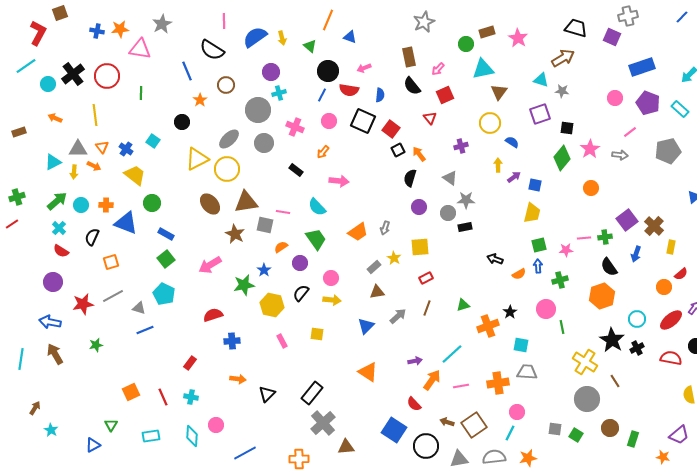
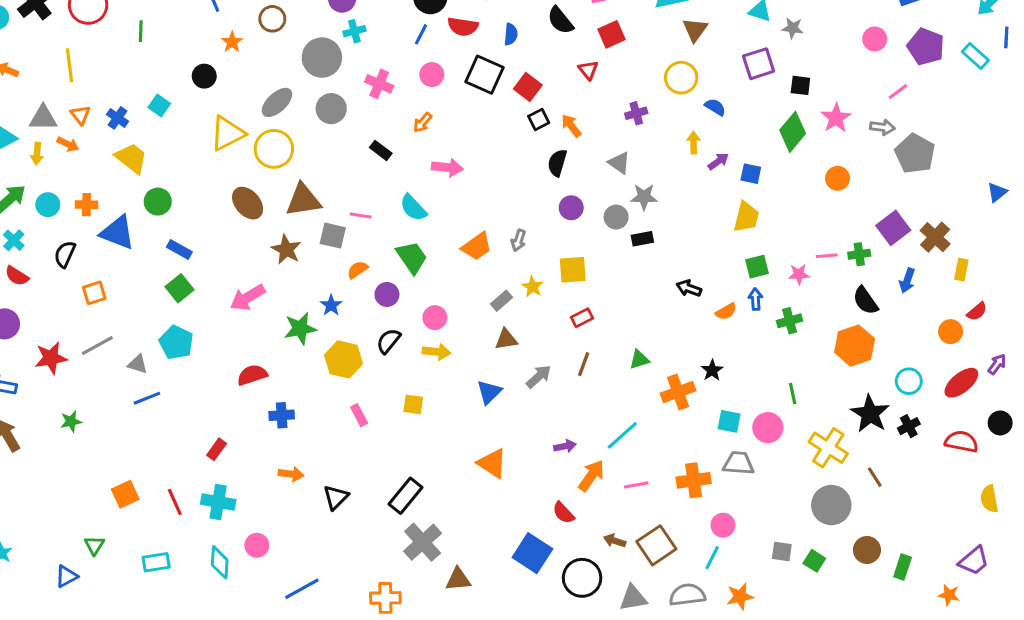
gray pentagon: (668, 151) -> (915, 154), moved, turned -30
pink circle: (546, 309) -> (768, 428), moved
cyan cross: (191, 397) -> (218, 502), size x1.5

